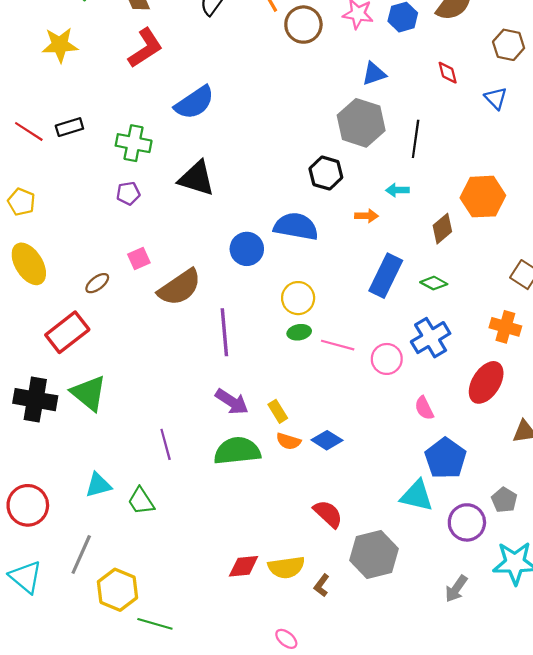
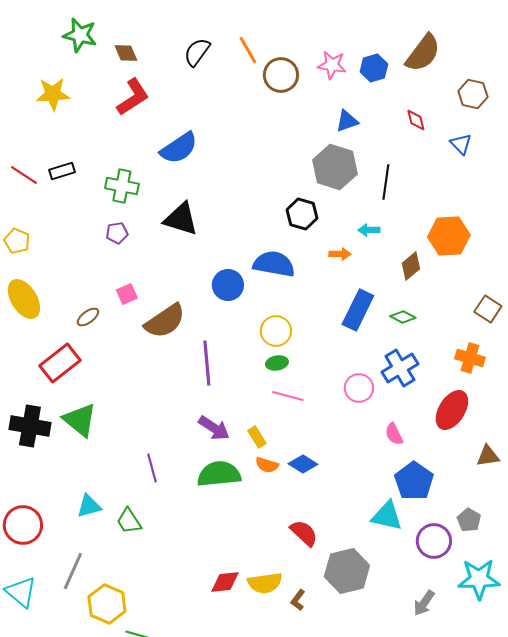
pink line: (338, 345) -> (288, 396), moved

